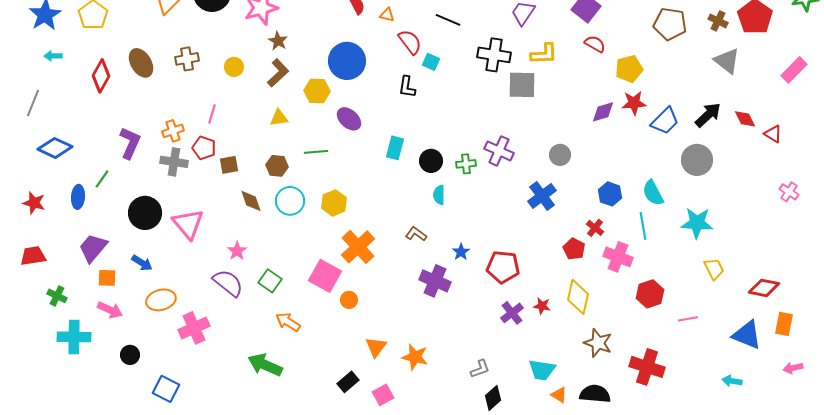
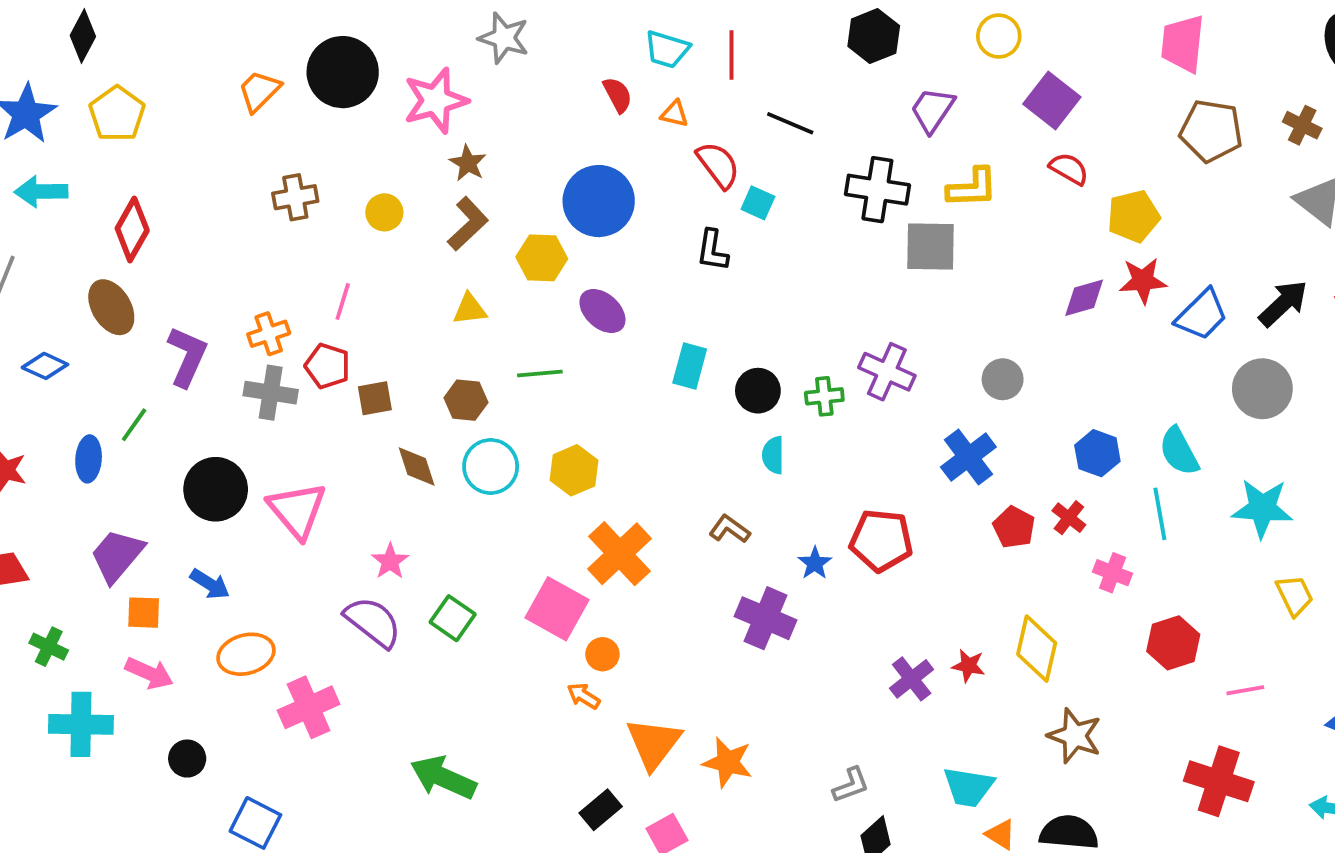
cyan arrow: (53, 56) -> (41, 192), size x1.5
brown ellipse: (141, 63) -> (111, 307), moved
blue diamond: (55, 148) -> (45, 366), size x0.7
red pentagon: (574, 249) -> (1014, 527), moved
pink cross: (618, 257) -> (1113, 573), size x0.7
red pentagon: (503, 267) -> (881, 540), moved
orange arrow: (288, 322) -> (583, 696), moved, size x0.7
orange triangle: (376, 347) -> (654, 743), size x1.4
red cross: (647, 367) -> (1219, 781), moved

